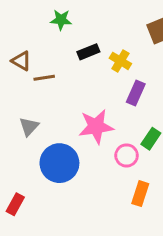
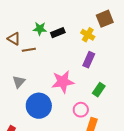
green star: (61, 20) -> (40, 29), moved
yellow cross: (120, 61) -> (88, 35), moved
pink circle: (127, 155) -> (81, 110), moved

